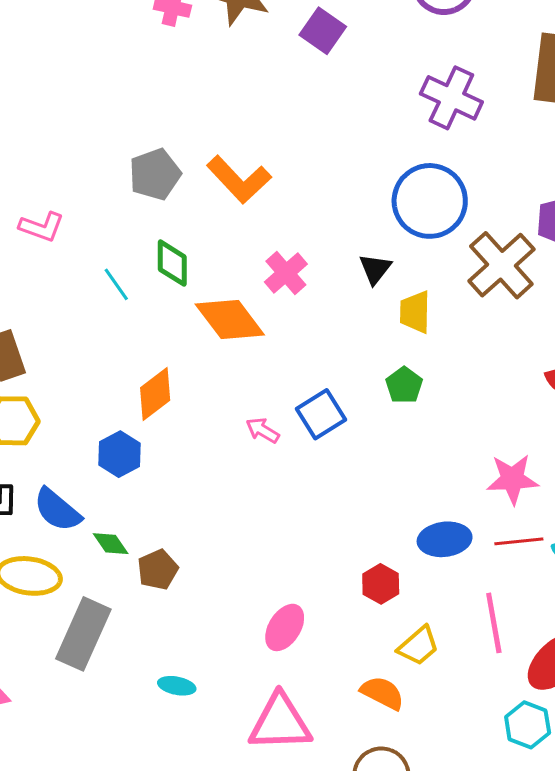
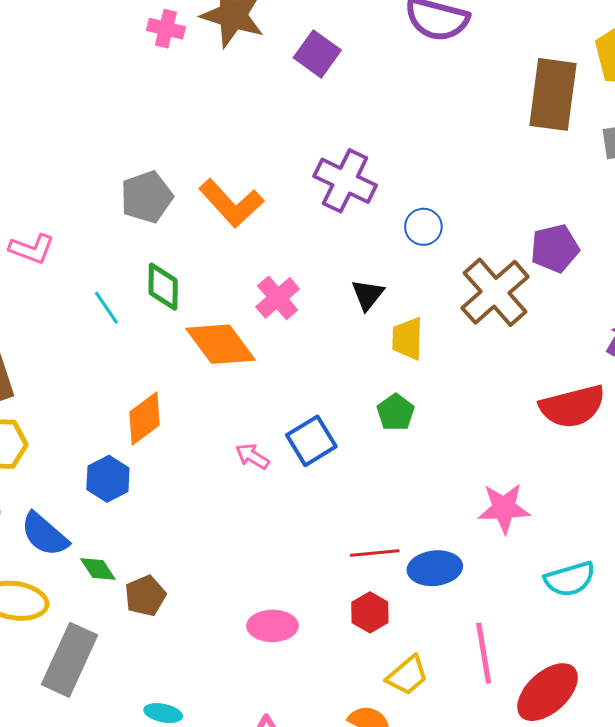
purple cross: (451, 98) -> (345, 181), moved
blue circle: (430, 201) -> (423, 227), size x0.5
red line: (519, 541) -> (375, 553), moved
pink ellipse: (285, 627) -> (272, 626), moved, turned 57

